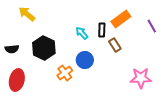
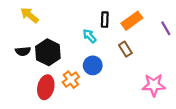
black rectangle: (102, 30) -> (105, 20), moved
black semicircle: (12, 49) -> (23, 51), moved
red ellipse: (17, 80) -> (46, 87), moved

